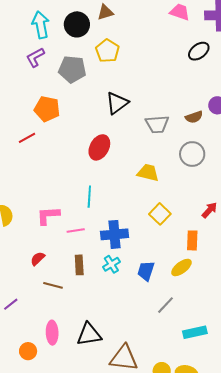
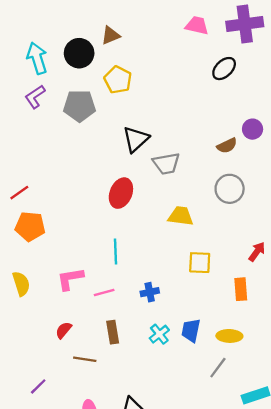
orange pentagon: (47, 109) -> (30, 226), moved
gray trapezoid: (157, 124) -> (166, 164), moved
red line: (27, 138) -> (19, 193), moved
yellow square: (160, 214) -> (200, 263), turned -35
blue cross: (115, 234) -> (150, 292), size x0.6
cyan cross: (111, 264) -> (159, 334), moved
yellow ellipse: (181, 268) -> (229, 336), moved, turned 45

